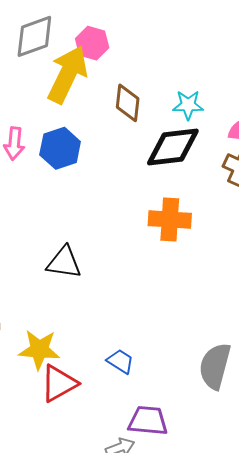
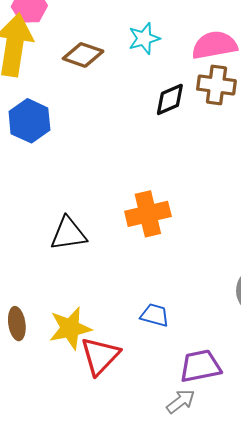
brown diamond: (128, 103) -> (83, 55), turned -60
black diamond: (173, 147) -> (170, 99), moved, size x0.6
orange cross: (170, 220) -> (148, 214), moved

